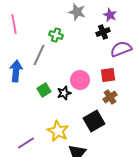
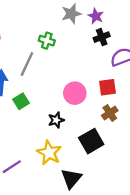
gray star: (77, 12) -> (71, 14), turned -30
purple star: (110, 15) -> (96, 16), moved
green square: (44, 90) -> (21, 101), moved
black star: (64, 93) -> (56, 120), moved

